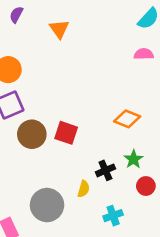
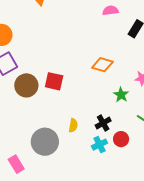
green star: (133, 159) -> (121, 95), moved
black cross: (105, 170) -> (103, 123), moved
red circle: (146, 186) -> (121, 139), moved

